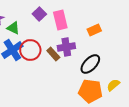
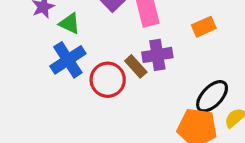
red circle: (30, 50) -> (108, 80), moved
black ellipse: (90, 64) -> (212, 96), moved

